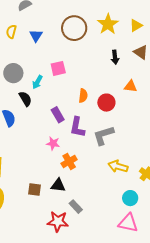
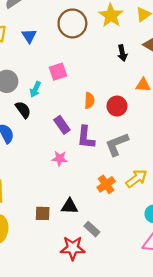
orange cross: (69, 161) -> (106, 184), moved
yellow arrow: (118, 166) -> (136, 179), turned 132

